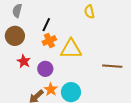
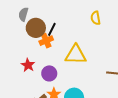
brown circle: (15, 36) -> (36, 28), moved
orange cross: (49, 40) -> (46, 41), moved

